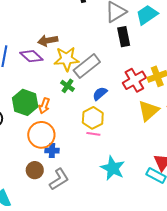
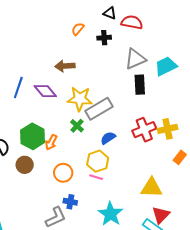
brown arrow: (48, 41) -> (65, 66), moved
yellow triangle: (149, 111) -> (151, 188), moved, turned 35
orange circle: (41, 135) -> (63, 173), moved, size x0.7
blue cross: (52, 150) -> (70, 202), moved
brown circle: (35, 170) -> (25, 165), moved

